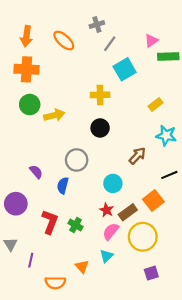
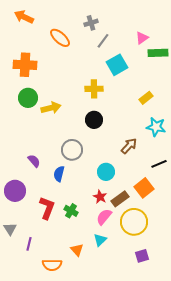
orange arrow: (26, 36) -> (24, 17), moved, turned 108

